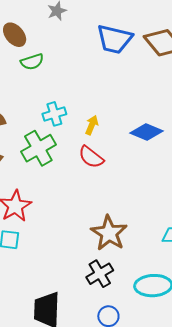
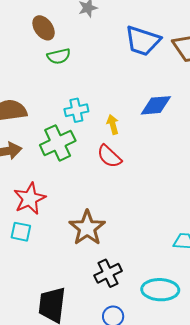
yellow arrow: (92, 125) -> (113, 124), turned -42
blue diamond: (146, 132) -> (156, 105), moved, turned -32
brown star: (109, 233) -> (87, 228), moved

